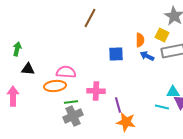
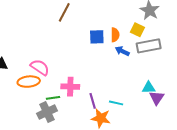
blue square: (116, 54) -> (97, 37), moved
pink semicircle: (66, 72) -> (40, 67), turned 30
green line: (71, 102) -> (53, 98), moved
cyan line: (162, 107) -> (116, 103), moved

